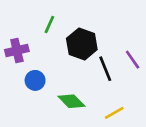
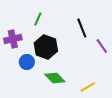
black hexagon: (82, 44) -> (46, 47), moved
black line: (105, 69) -> (82, 28), moved

